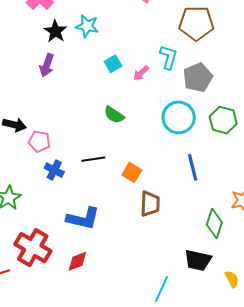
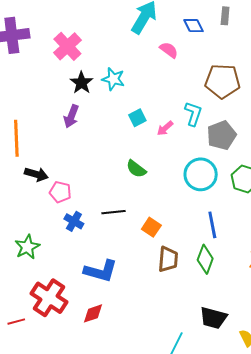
green diamond: (214, 223) -> (205, 259), moved

